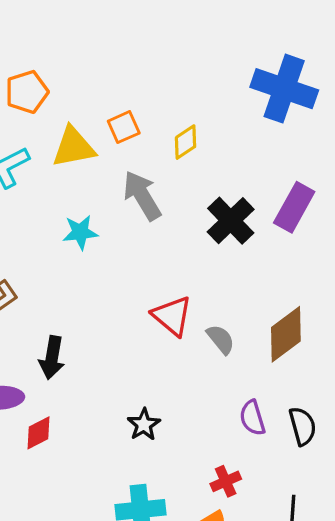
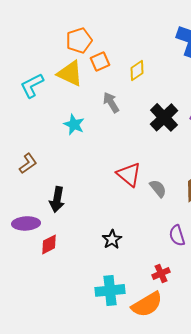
orange pentagon: (27, 92) -> (79, 40), moved
yellow triangle: (74, 147) -> (70, 73), turned 36
gray arrow: (142, 196) -> (111, 102), size x0.7
cyan star: (80, 232) -> (74, 124), turned 30

